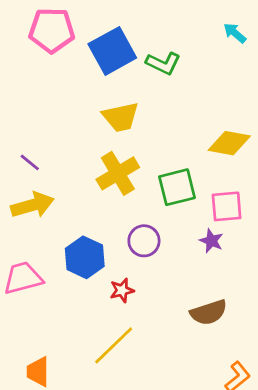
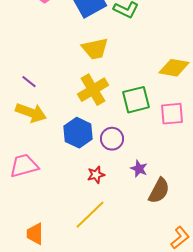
yellow arrow: (32, 205) -> (31, 113), turned 36
purple star: (211, 241) -> (139, 169), moved
blue hexagon: (85, 257) -> (78, 133), moved
brown semicircle: (209, 312) -> (159, 191), turned -44

